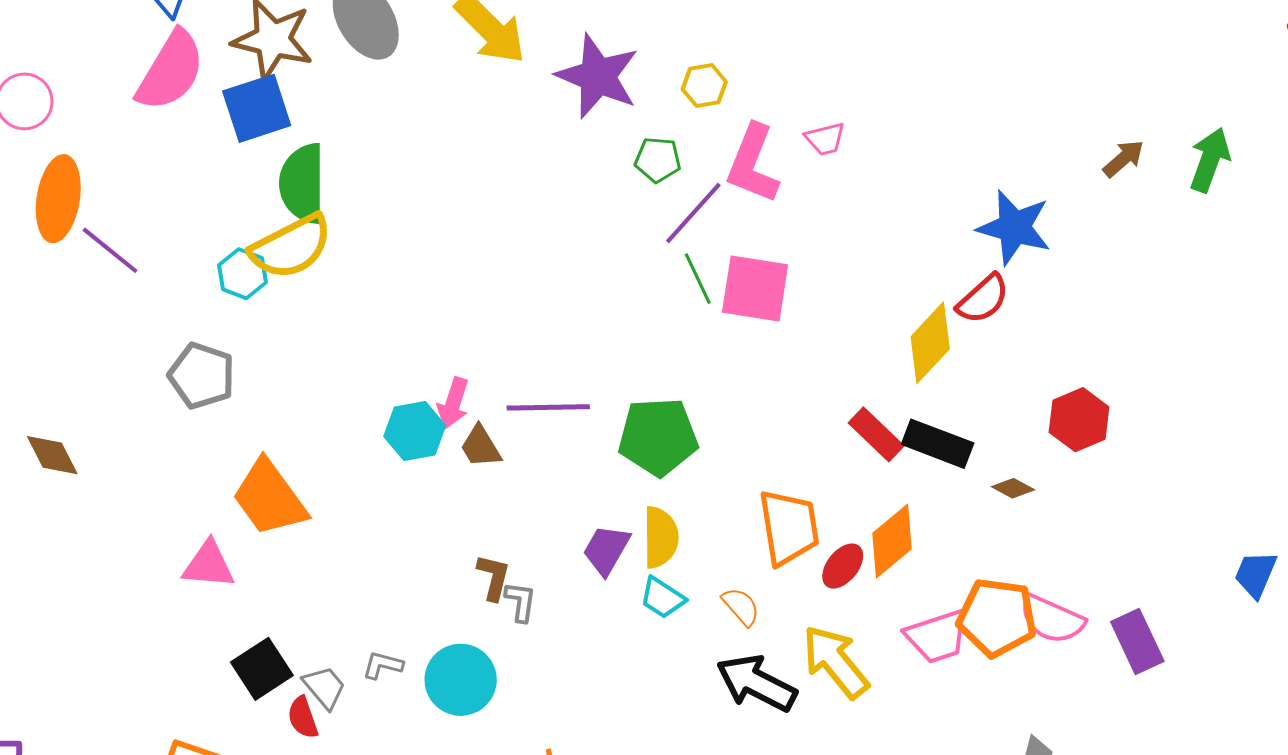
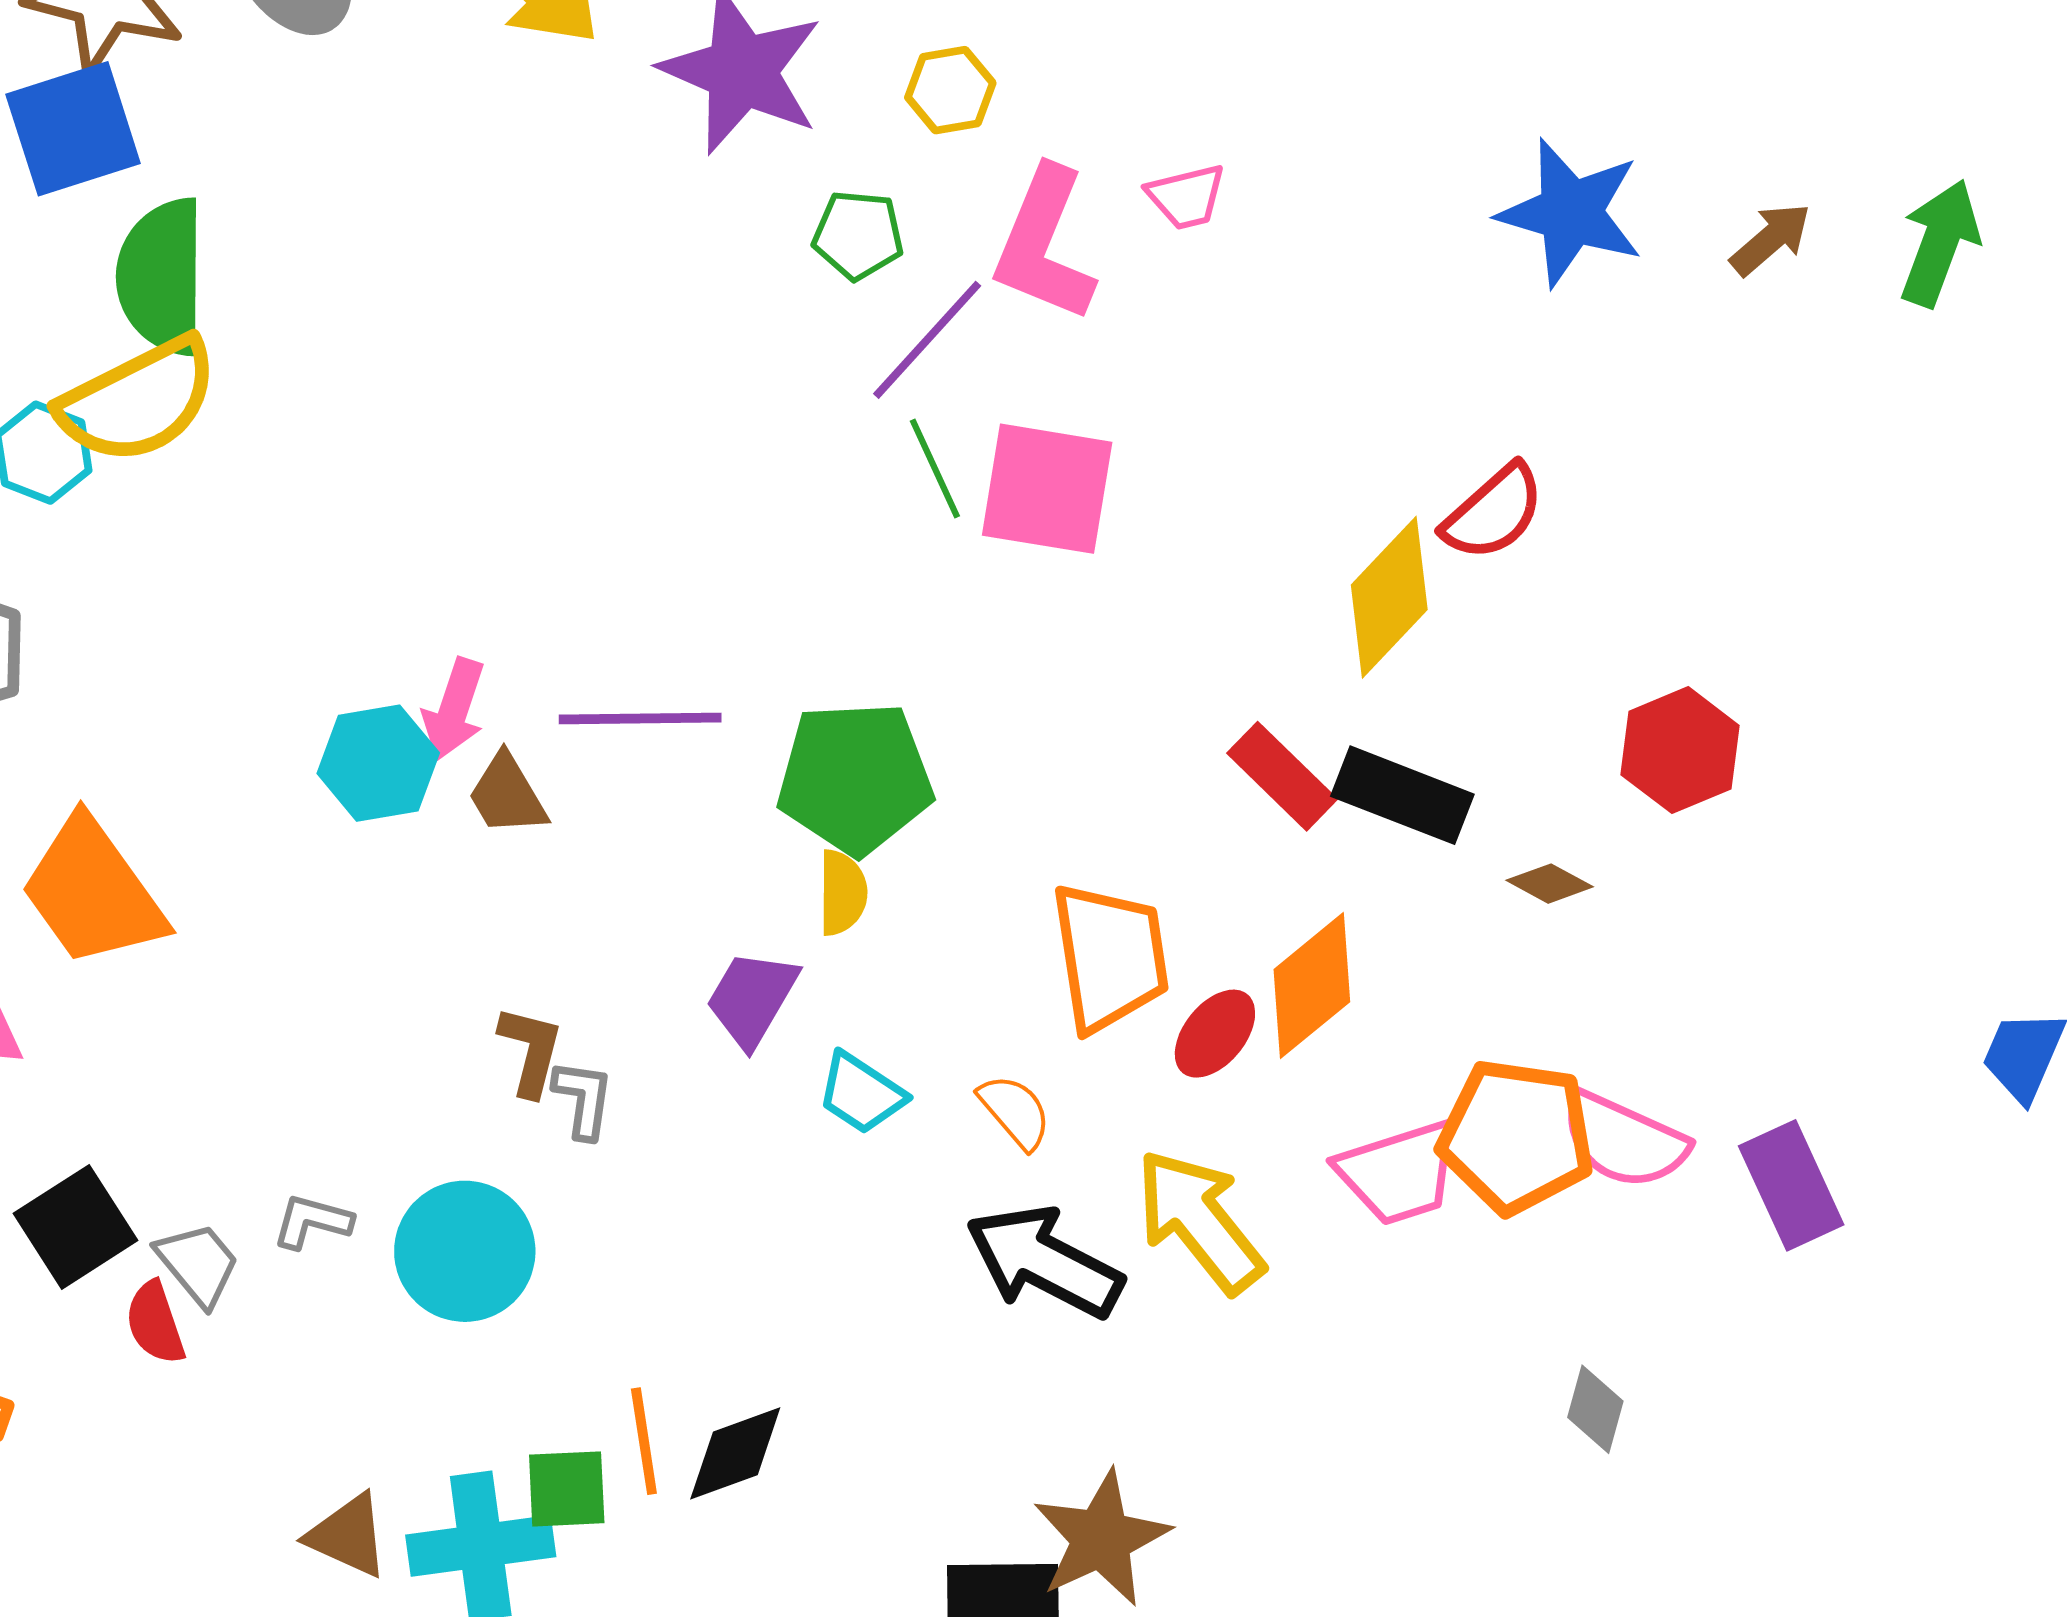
blue star: (1014, 227) -> (1571, 213), moved
yellow semicircle: (661, 537) -> (842, 893), moved, size x0.7

